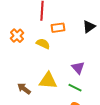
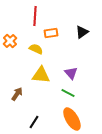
yellow triangle: (48, 81) -> (41, 75), moved
brown arrow: (24, 89) -> (17, 94), turned 88

